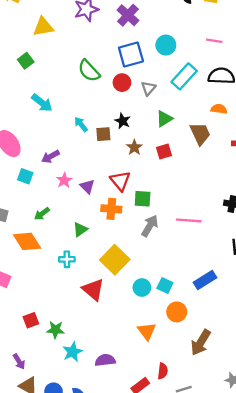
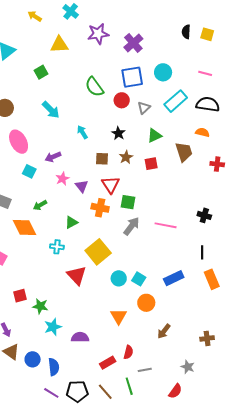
brown square: (103, 134) -> (102, 159), moved
brown arrow: (201, 342) -> (164, 331), size x0.7

